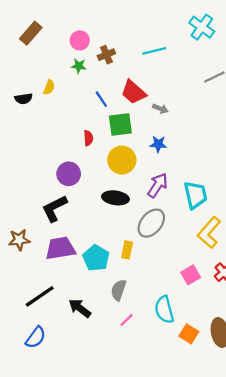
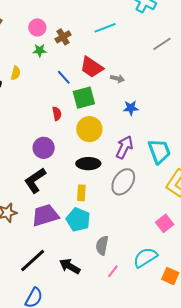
blue star: (158, 144) -> (131, 108), moved
yellow rectangle: (127, 250) -> (81, 193), moved
cyan semicircle: (164, 310) -> (145, 257), turned 80

